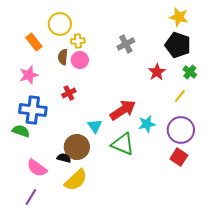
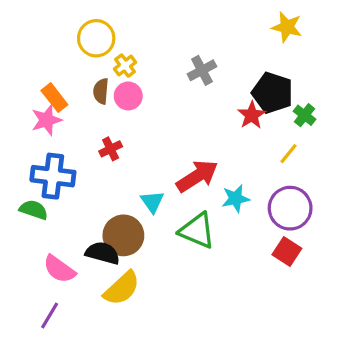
yellow cross: (78, 41) -> (125, 66), turned -32
orange rectangle: (34, 42) -> (54, 98), moved
black pentagon: (178, 45) -> (272, 93), moved
black semicircle: (64, 158) -> (103, 253), size x1.5

